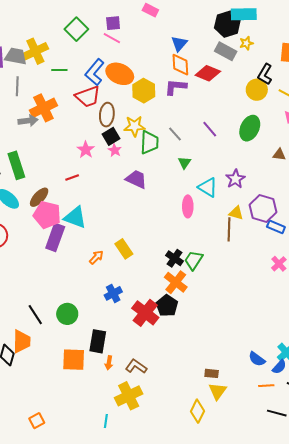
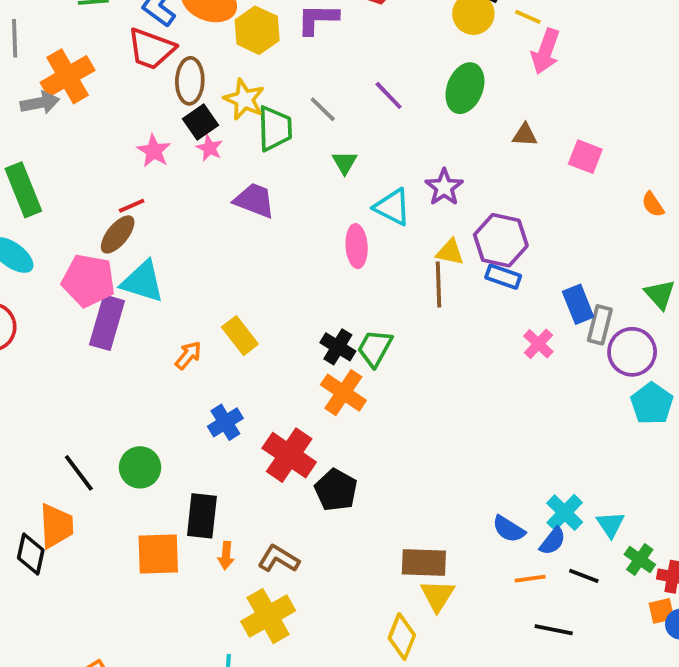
red trapezoid: (88, 97) -> (151, 49), turned 44
yellow star: (134, 126) -> (244, 99), turned 30
brown ellipse: (39, 197) -> (118, 234), moved
blue rectangle: (276, 227) -> (503, 277), moved
black pentagon: (167, 306) -> (336, 490), moved
brown rectangle: (212, 373) -> (424, 562), size x1.6

